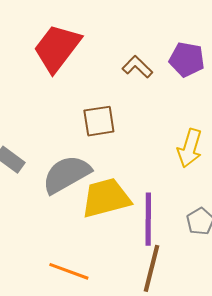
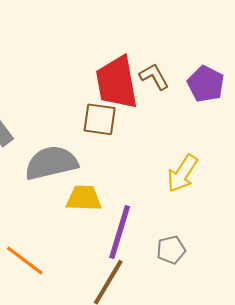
red trapezoid: (57, 48) -> (117, 83), moved, turned -64
yellow trapezoid: (106, 198) -> (84, 198), size x0.7

